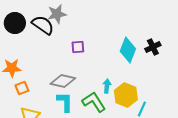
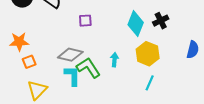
yellow hexagon: (126, 95) -> (148, 54), moved
green L-shape: (94, 102) -> (88, 68), moved

